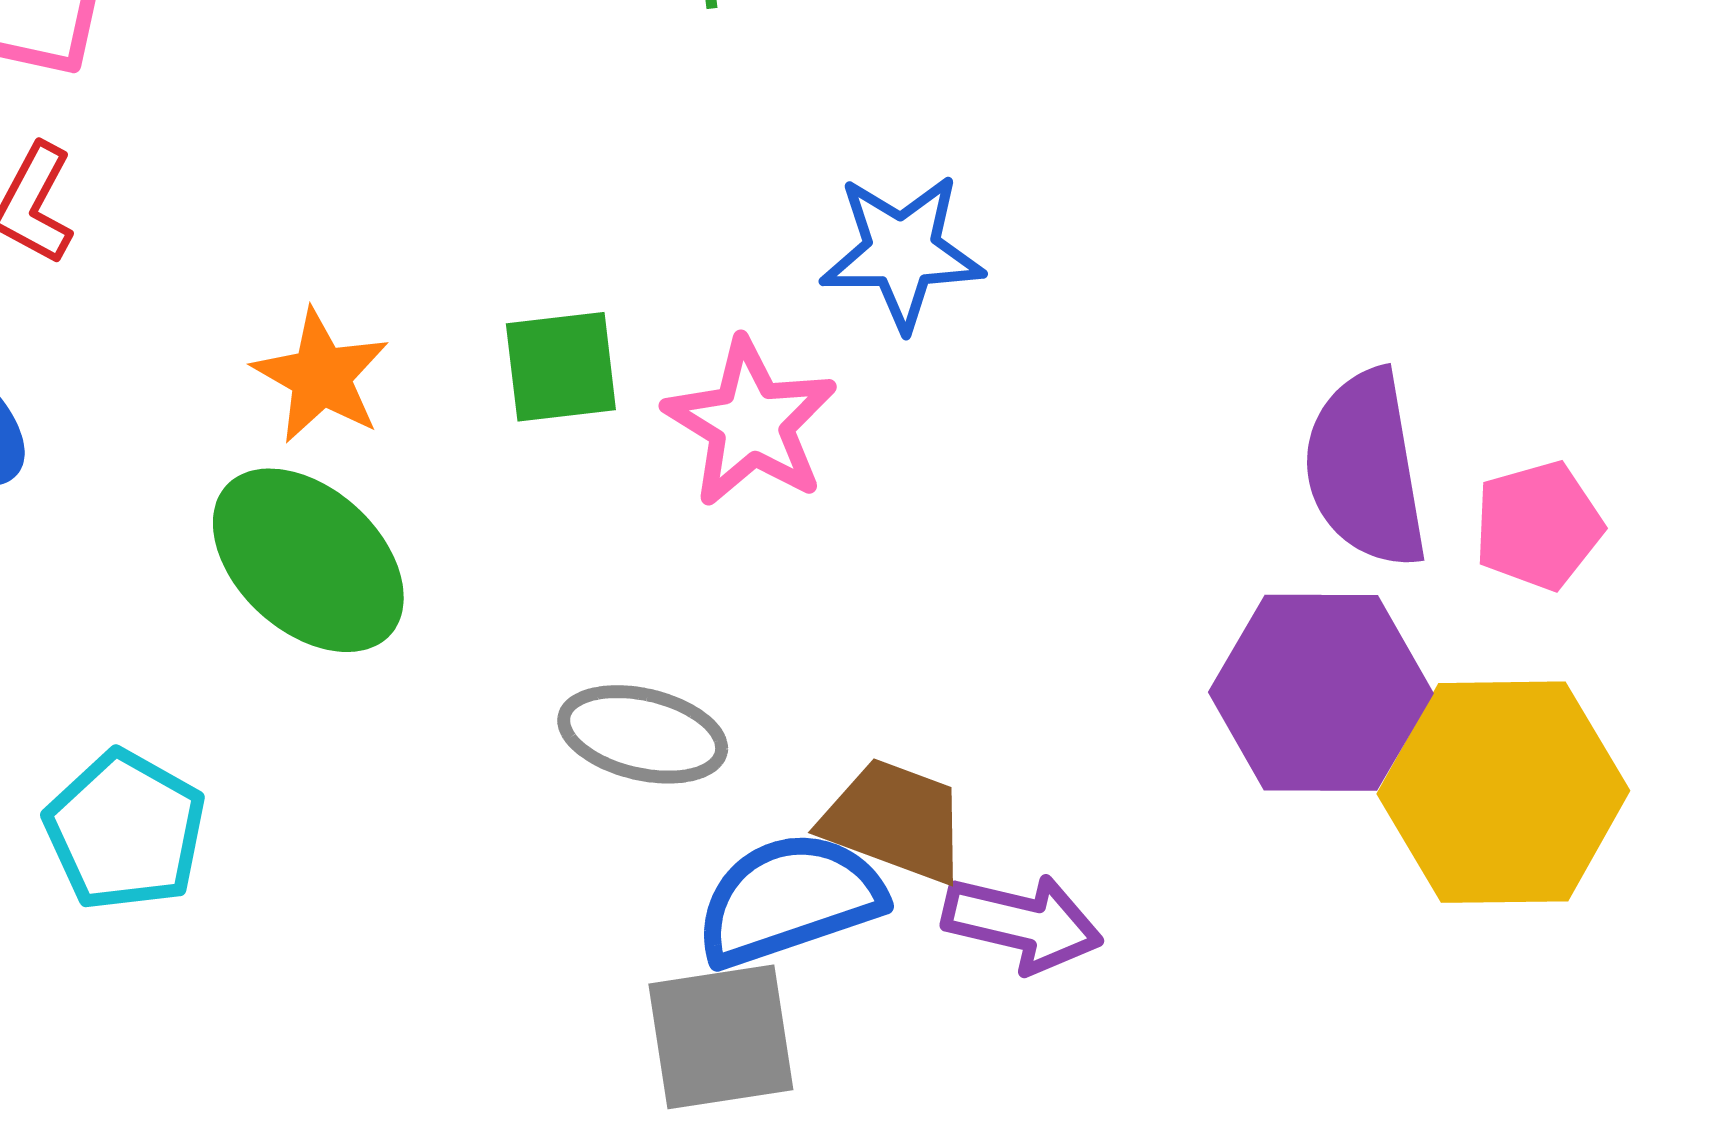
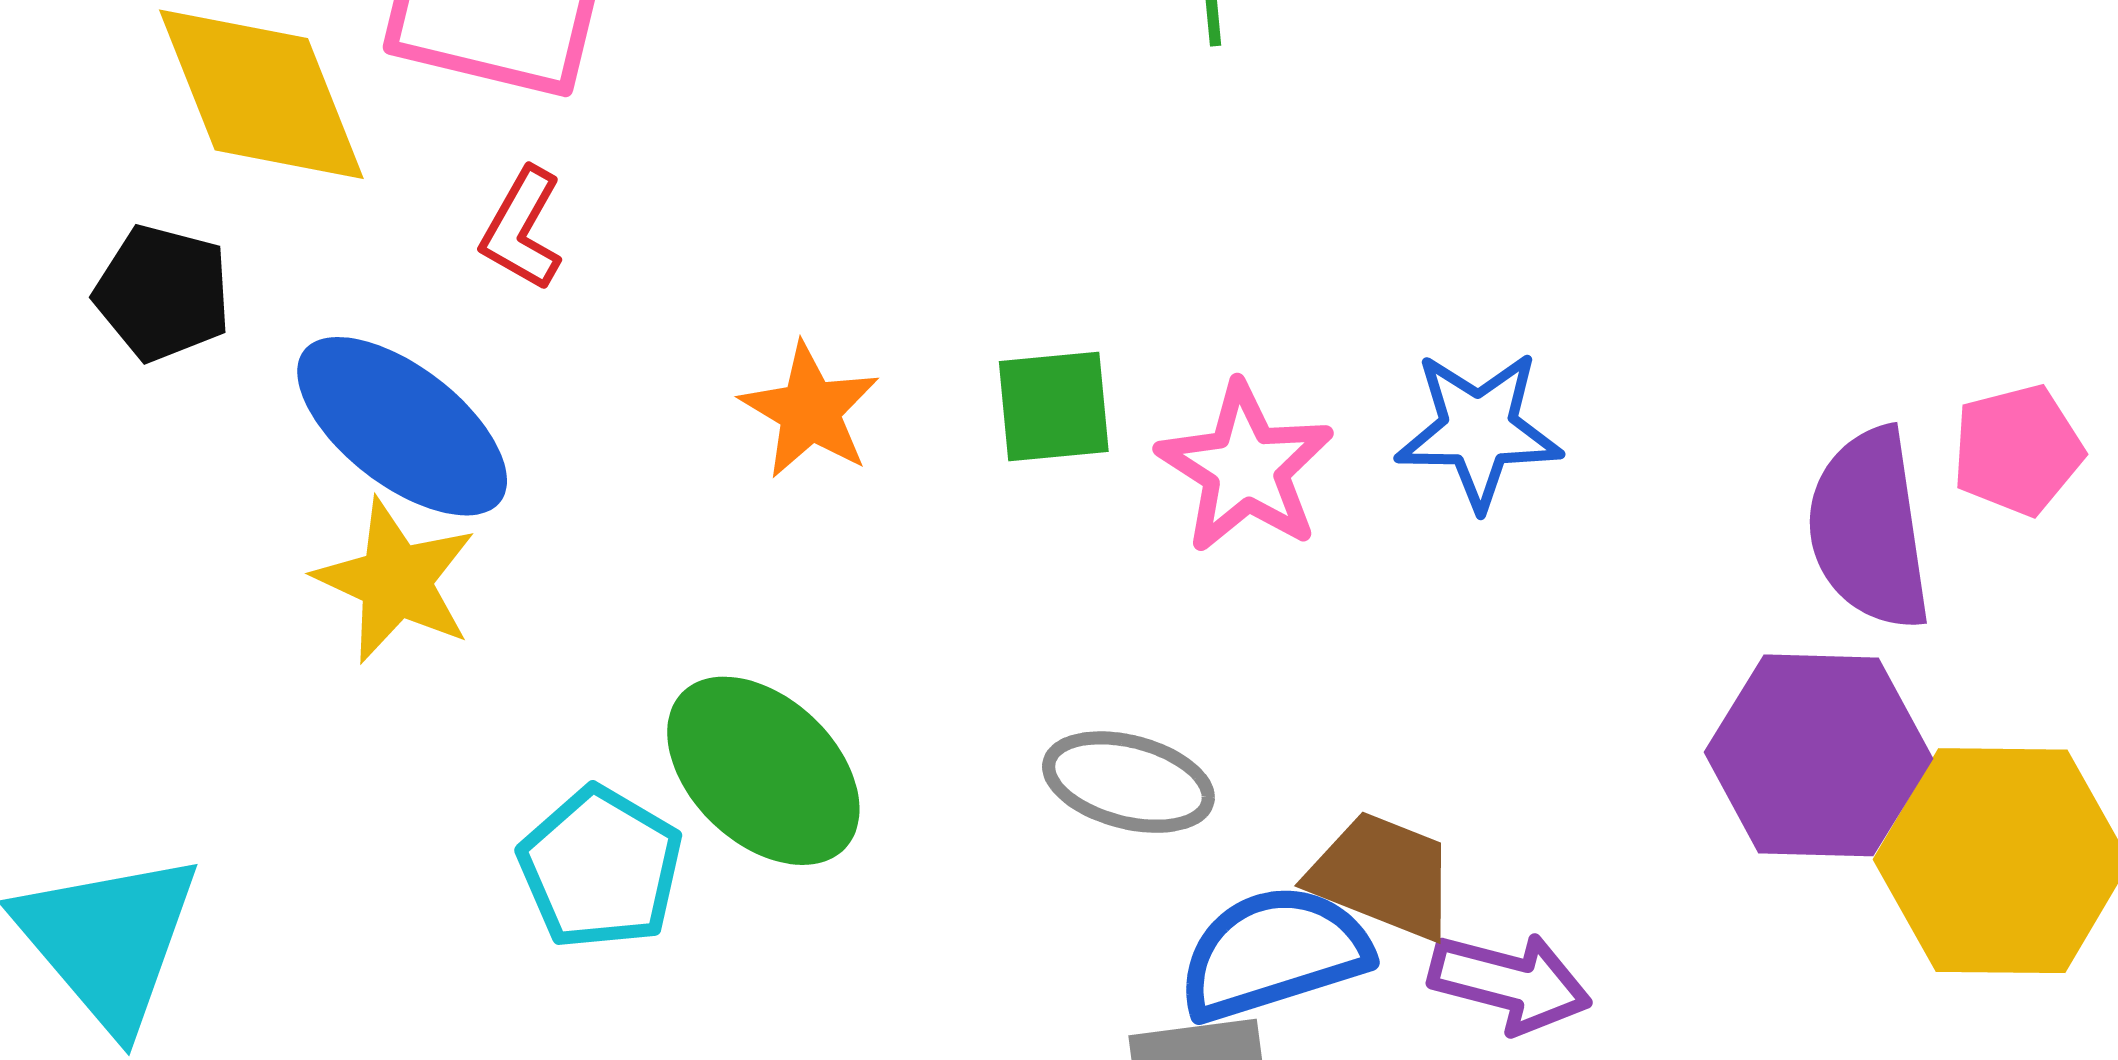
blue star: (902, 252) -> (1479, 430), moved
pink pentagon: (1538, 525) -> (2018, 450), moved
green ellipse: (308, 560) -> (763, 771), moved

